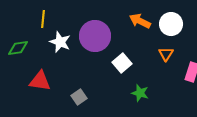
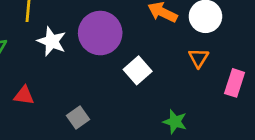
red triangle: (40, 81) -> (24, 95), size x0.7
green star: (140, 93) -> (175, 122), moved

